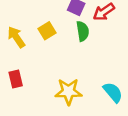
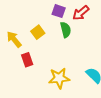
red rectangle: (16, 79) -> (27, 60), moved

